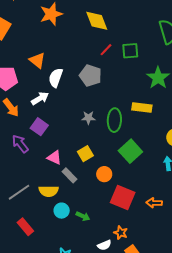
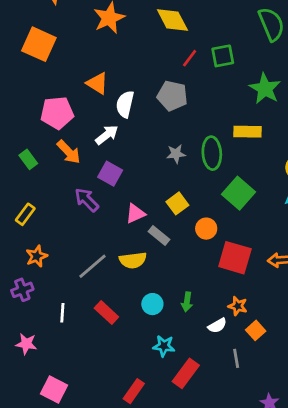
pink triangle: (54, 158) -> (135, 214), turned -42
cyan circle: (62, 211) -> (152, 304), moved
green arrow: (83, 216) -> (187, 302), moved, turned 80

